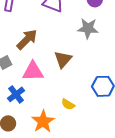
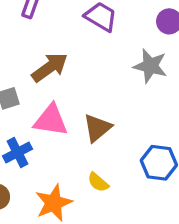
brown triangle: (63, 59) -> (97, 128), moved

